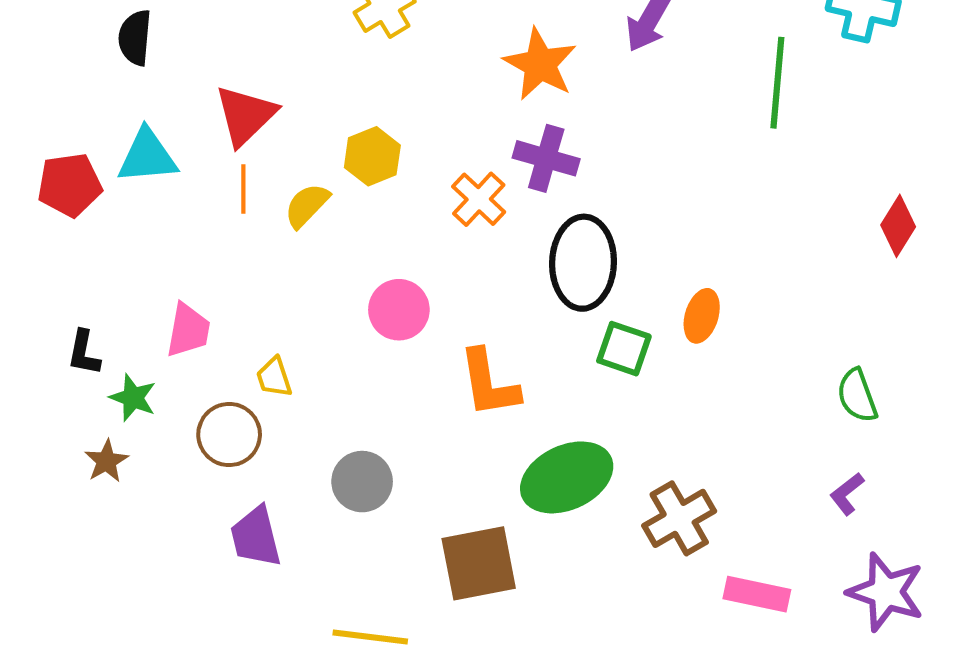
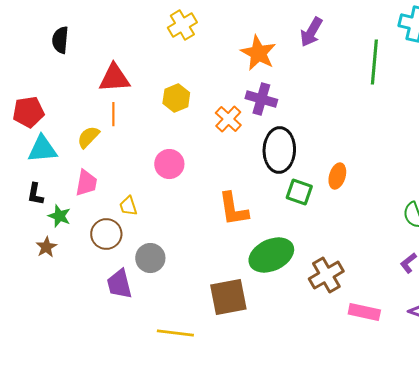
red triangle: (245, 115) -> (114, 78), turned 40
cyan triangle: (147, 156) -> (42, 149), moved
yellow semicircle: (307, 205) -> (88, 137), moved
pink circle: (399, 310) -> (169, 164), moved
gray circle: (362, 482) -> (150, 258), moved

